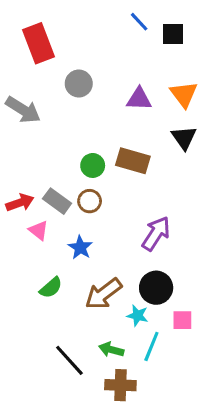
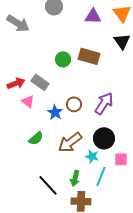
brown circle: (90, 201) -> (74, 104), moved
green arrow: (111, 350) -> (75, 178), turned -91

